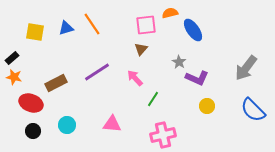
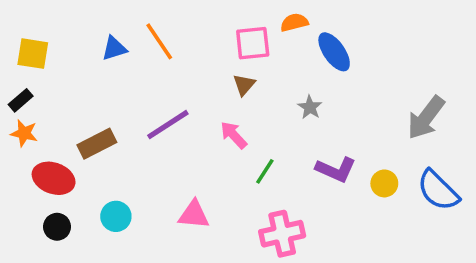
yellow square: (35, 32) -> (33, 54), moved
purple L-shape: (197, 78) -> (336, 170), moved
yellow circle: (207, 106) -> (384, 183), moved

